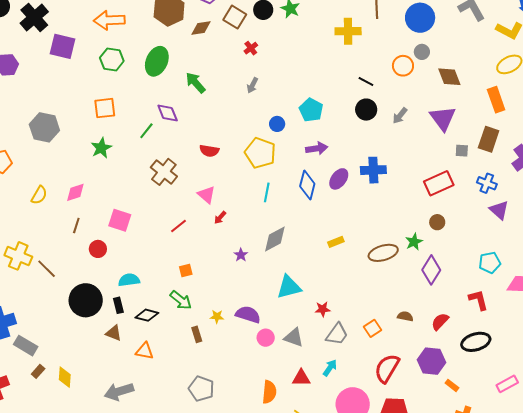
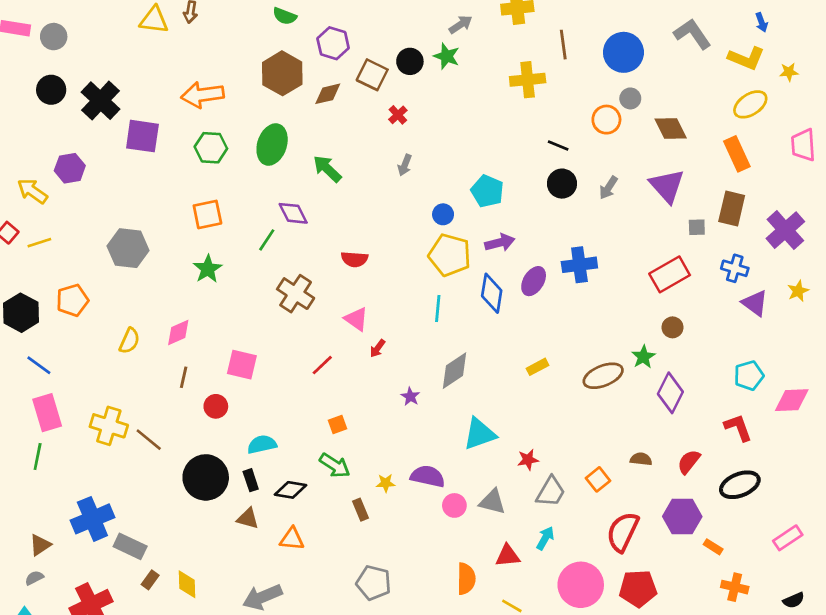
yellow pentagon: (260, 153) -> (450, 255), moved

